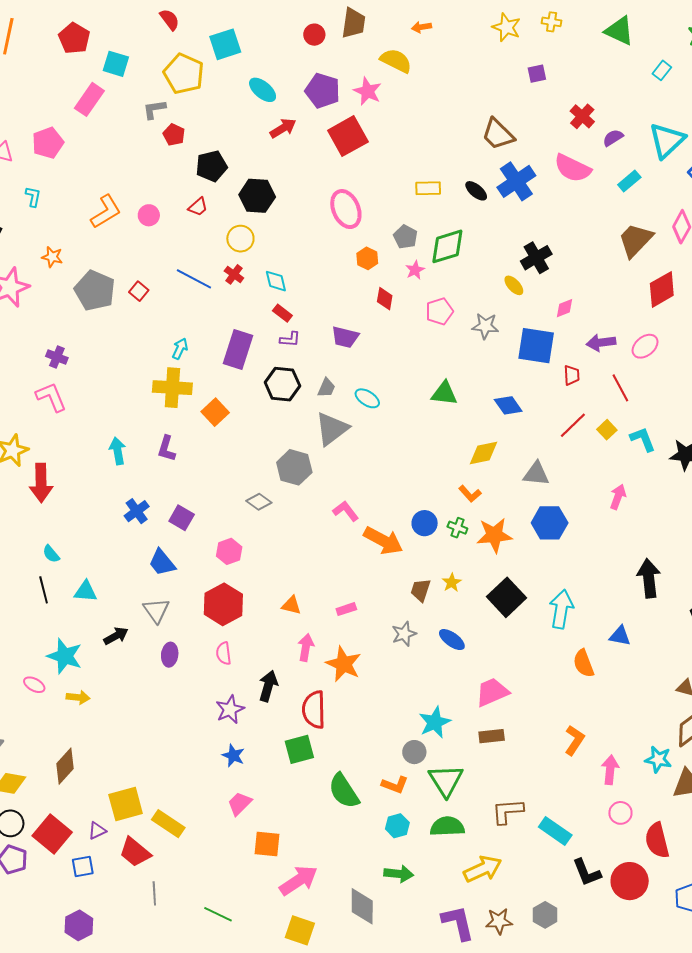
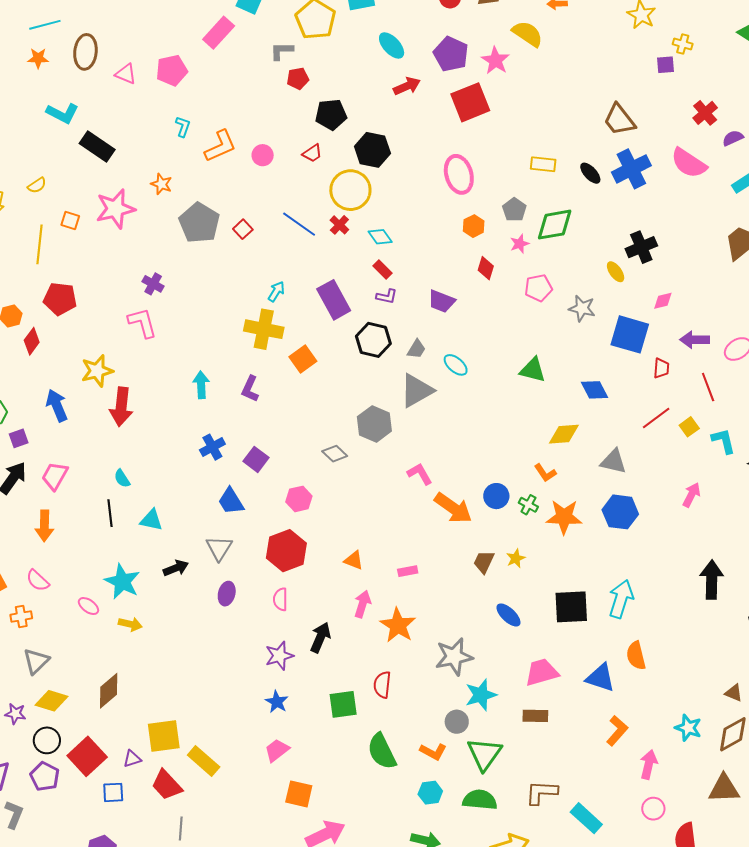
yellow cross: (552, 22) -> (683, 44), moved
red pentagon: (174, 135) -> (298, 78), turned 30
cyan L-shape: (33, 197) -> (183, 127), moved
yellow circle: (240, 239) -> (350, 190), size x1.5
cyan diamond: (276, 281) -> (380, 237), turned -30
purple rectangle: (238, 350) -> (334, 300), turned -54
black square: (506, 597) -> (571, 607), moved, turned 33
gray star: (404, 634) -> (454, 657), moved, size x1.5
blue triangle: (620, 636) -> (600, 678), moved, size x1.4
red semicircle: (314, 710) -> (382, 685), moved, size x0.7
cyan star: (658, 759) -> (688, 728), moved

